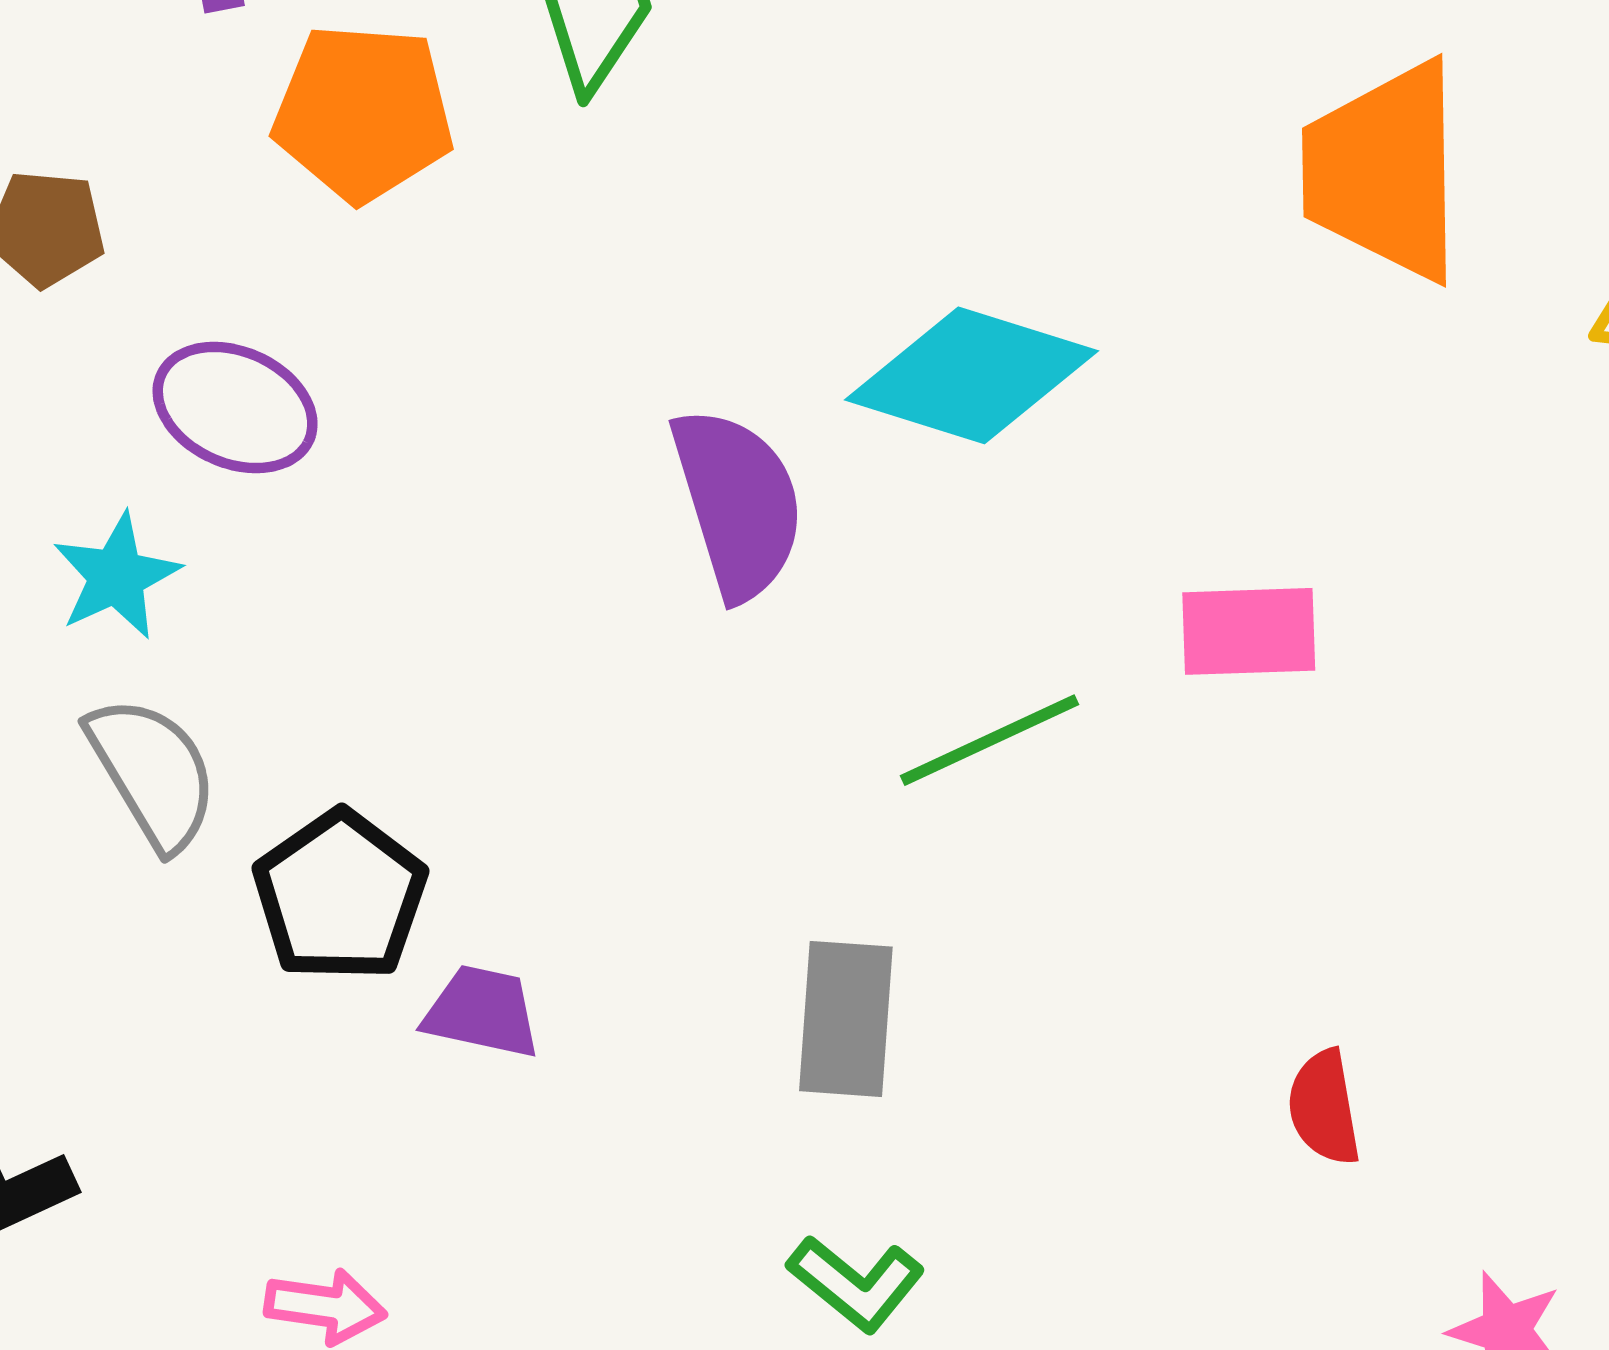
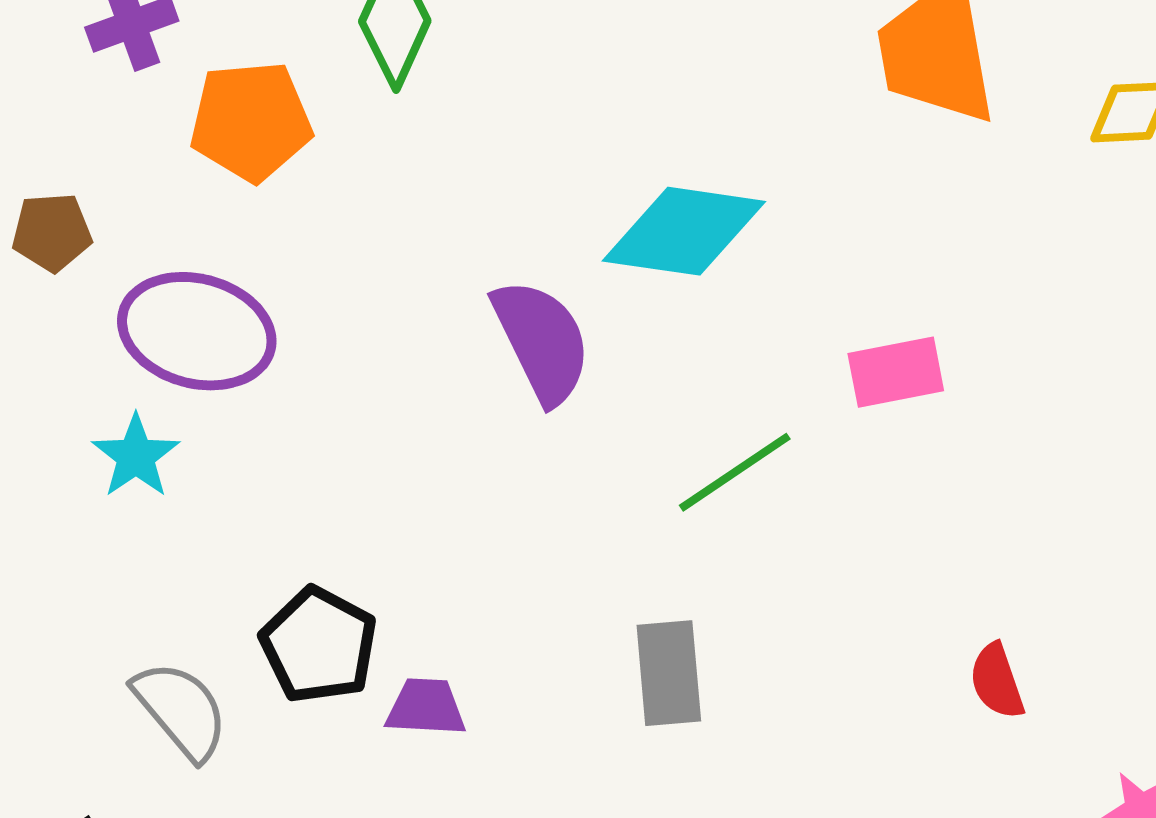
purple ellipse: (235, 408) -> (197, 331), size x1.4
gray semicircle: (153, 773) -> (181, 710), moved

